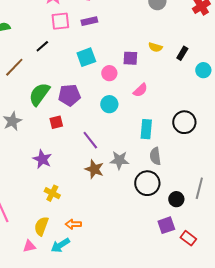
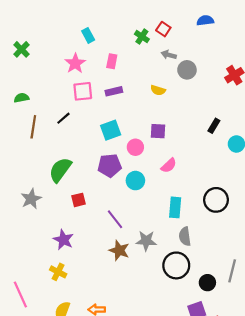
yellow semicircle: (155, 47) -> (158, 90), moved
brown line: (14, 67) -> (33, 127), moved, turned -35
purple pentagon: (69, 95) -> (110, 166), moved
yellow cross: (52, 193) -> (58, 272), moved

